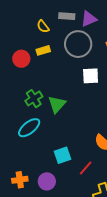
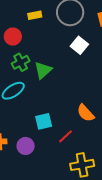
red circle: (21, 59) -> (13, 37), moved
white square: (91, 76) -> (79, 45), turned 36

